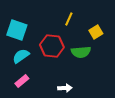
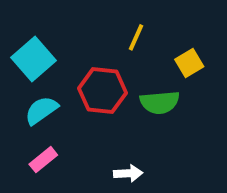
cyan square: (17, 30) -> (34, 59), turned 30

